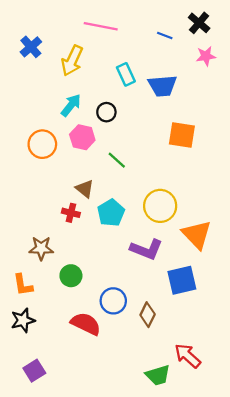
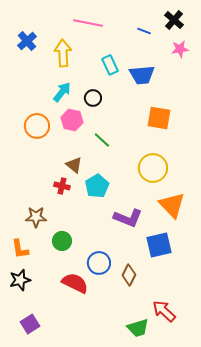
yellow arrow: (72, 61) -> (63, 53), turned 152
yellow circle: (160, 206) -> (153, 168), moved

